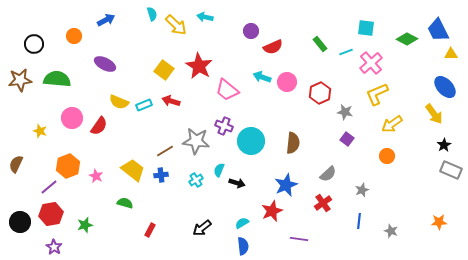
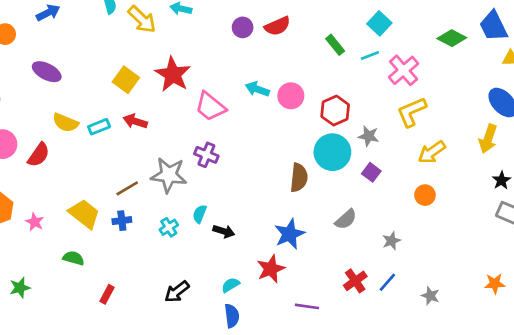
cyan square: (366, 28) -> (379, 23), moved, turned 36
red semicircle: (273, 47) -> (277, 26), moved
yellow arrow: (434, 114) -> (488, 139), turned 55
cyan circle: (251, 141) -> (332, 152), moved
red cross: (323, 203) -> (355, 281), moved
blue line: (359, 221) -> (387, 282), turned 35

